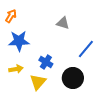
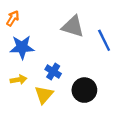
gray triangle: (63, 23) -> (73, 26), size x1.5
blue line: (86, 49) -> (104, 40), moved, turned -66

